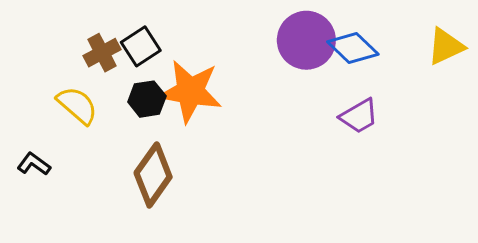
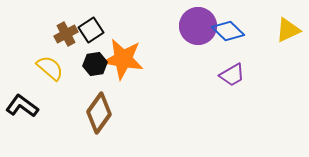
black L-shape: (34, 164) -> (22, 106), size x1.5

